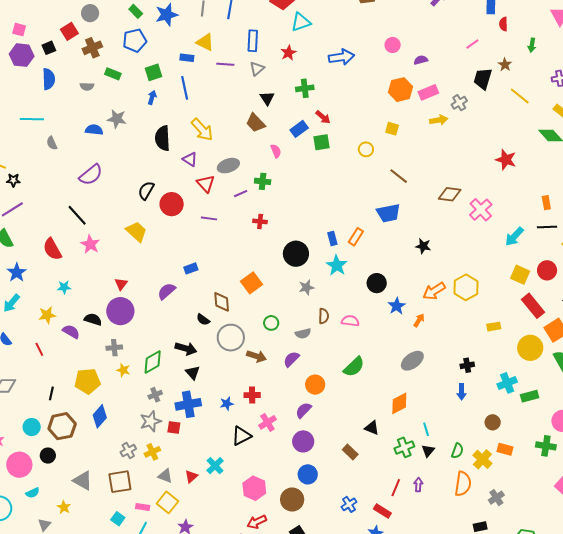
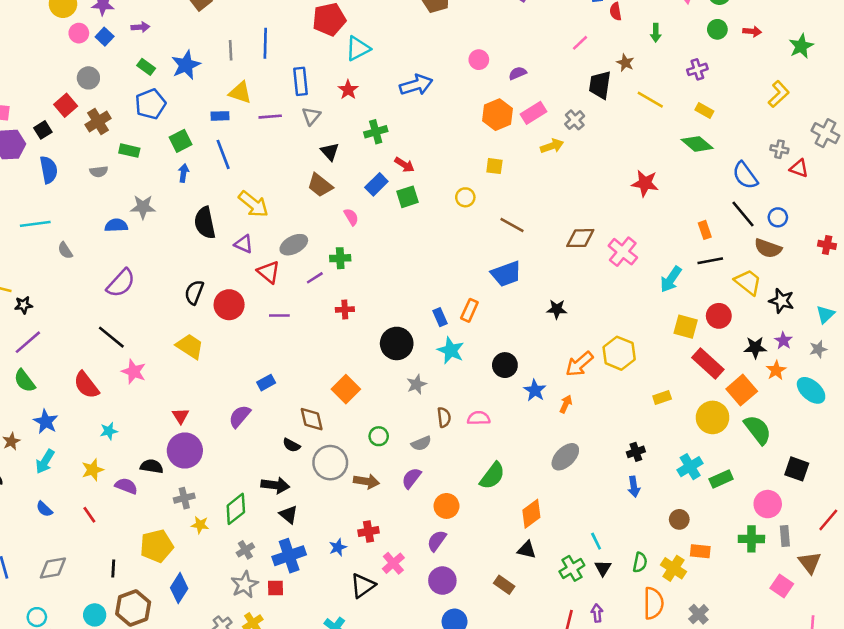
orange diamond: (399, 403) -> (531, 514), moved

